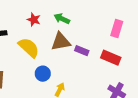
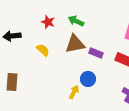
yellow semicircle: (29, 48) -> (43, 50), size x0.6
blue circle: (43, 74) -> (88, 79), moved

